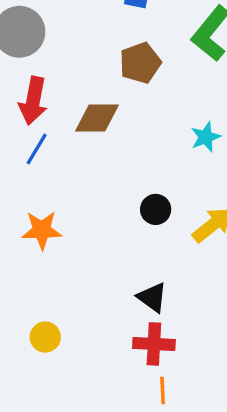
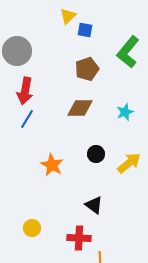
brown diamond: (97, 118) -> (80, 108), moved
orange star: (42, 230) -> (52, 165), moved, turned 30
red cross: (154, 344) -> (79, 238), moved

